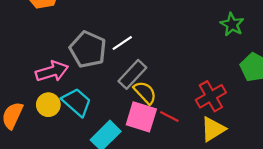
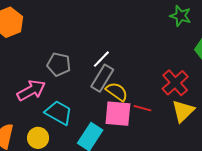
white line: (122, 43) -> (101, 59), moved
gray pentagon: (88, 49) -> (59, 64), size x0.7
yellow circle: (48, 105) -> (38, 138), moved

